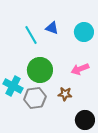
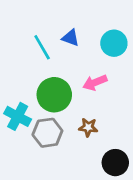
pink arrow: (80, 69) -> (95, 83), moved

